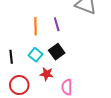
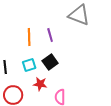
cyan square: (35, 55) -> (29, 65), turned 32

